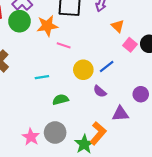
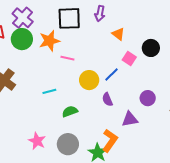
pink square: (130, 45) -> (129, 59), moved
purple semicircle: (100, 91) -> (107, 99), turned 32
pink star: (31, 137) -> (37, 141), moved

